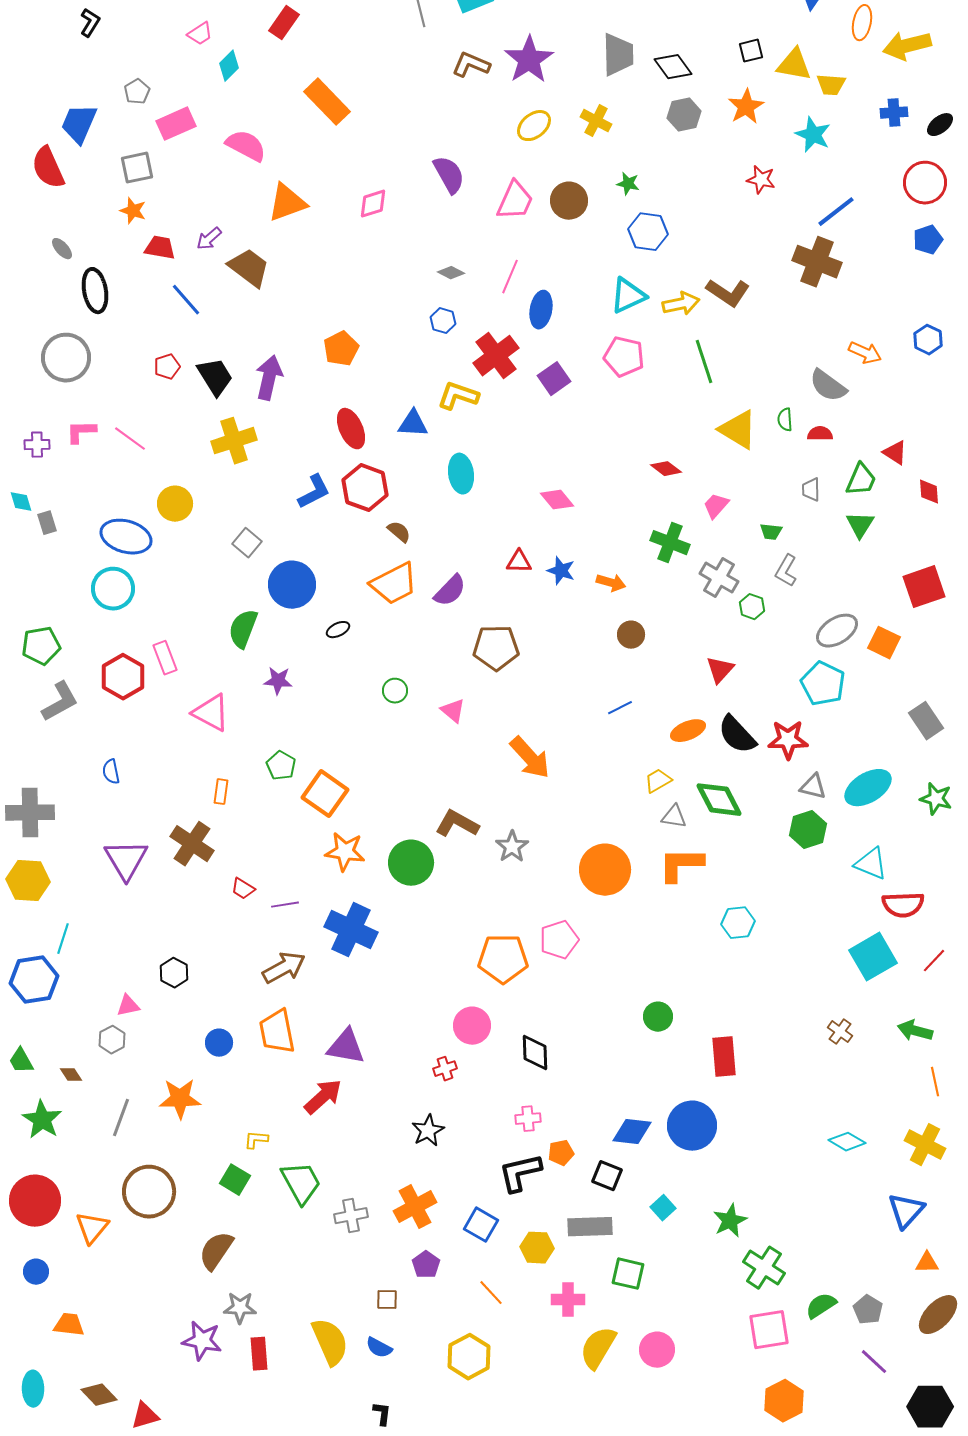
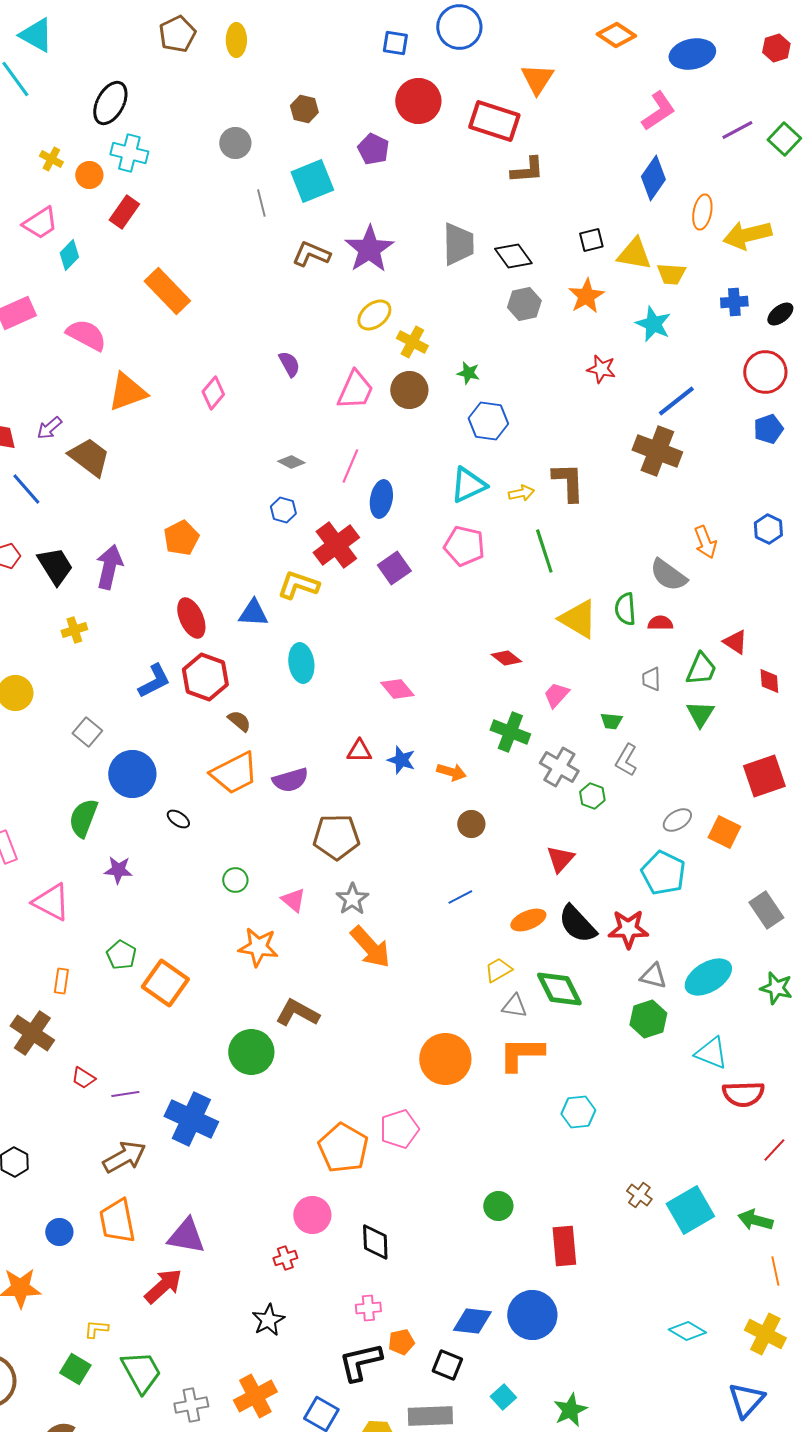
pink trapezoid: (200, 34) -> (40, 223), size x1.4
yellow cross: (596, 121) -> (412, 342), moved
purple semicircle: (449, 175) -> (289, 364), size x0.7
pink diamond: (373, 204) -> (213, 393), turned -32
brown L-shape: (728, 293) -> (568, 482), turned -126
yellow arrow: (681, 304) -> (521, 493), size x0.7
orange arrow: (865, 353) -> (705, 542), turned 44
green semicircle: (785, 420) -> (625, 609), size x1.4
yellow cross: (234, 441) -> (74, 630), size x0.6
purple semicircle: (450, 591) -> (290, 780), turned 30
black ellipse: (338, 630) -> (178, 819), turned 60
gray ellipse: (837, 631) -> (677, 820), size x0.7
gray star: (512, 847) -> (352, 899), moved
orange star: (345, 852) -> (258, 947), moved
cyan square: (873, 957) -> (690, 1210), moved
orange pentagon: (503, 959) -> (343, 1148), turned 30
brown cross: (840, 1032) -> (639, 1195), moved

